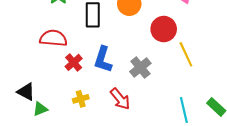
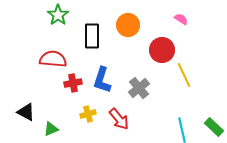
red cross: (74, 62) -> (73, 83), turned 30
yellow cross: (81, 99) -> (88, 114), moved
green triangle: (40, 109) -> (51, 129), moved

